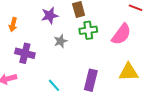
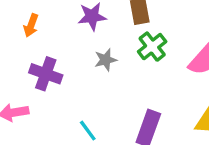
green cross: (88, 30) -> (152, 47), turned -36

